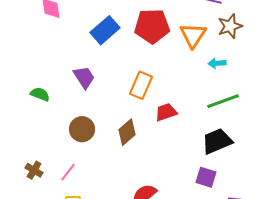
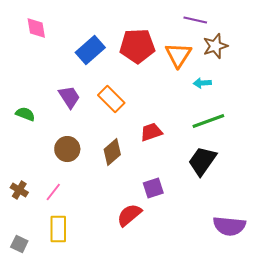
orange rectangle: (141, 85) -> (111, 99), moved, turned -68
black trapezoid: (217, 141) -> (202, 161), turned -32
purple square: (206, 177) -> (153, 188), moved, turned -35

